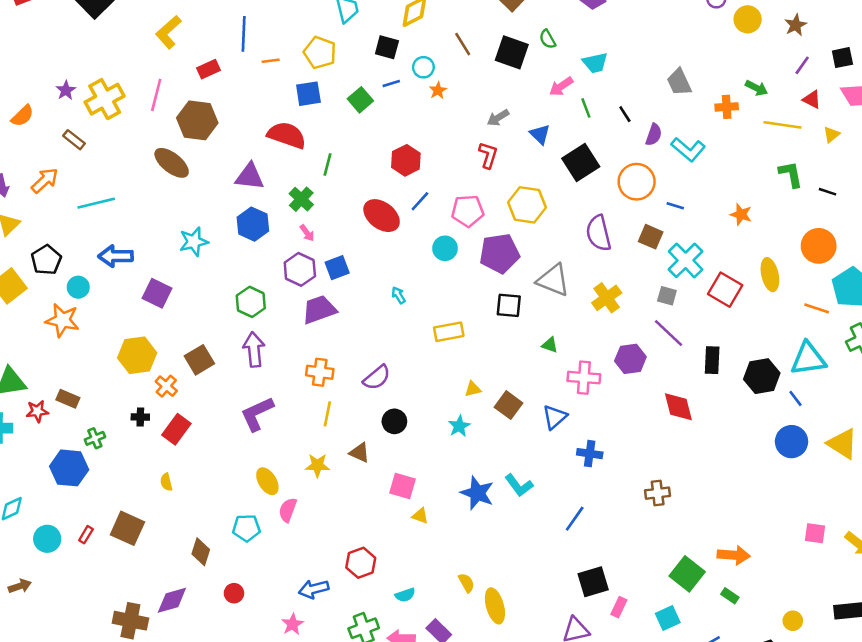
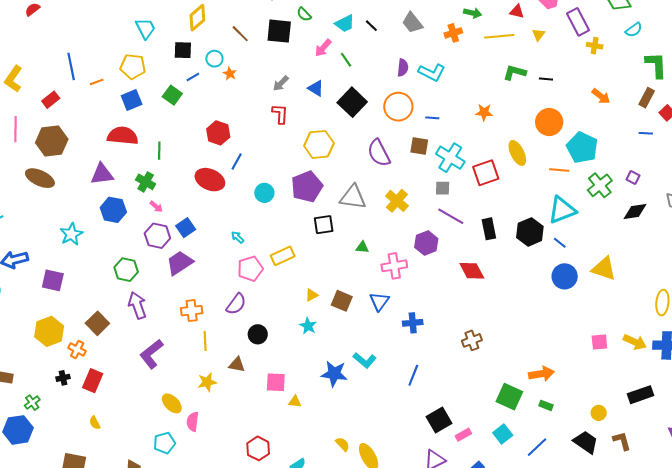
black line: (625, 114) -> (371, 26), moved
green L-shape: (791, 174) -> (515, 72), turned -50
pink pentagon: (468, 211) -> (250, 269), moved
red square: (725, 290) -> (486, 173), turned -36
pink rectangle: (619, 607) -> (463, 435), turned 49

